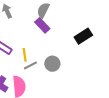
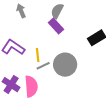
gray circle: (52, 64) -> (65, 65), size x1.5

